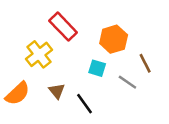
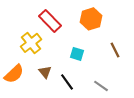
orange hexagon: (114, 39) -> (91, 19), moved
gray line: (127, 82) -> (101, 86), moved

